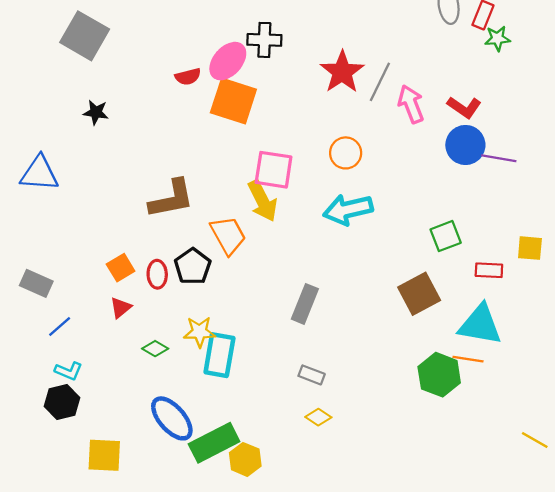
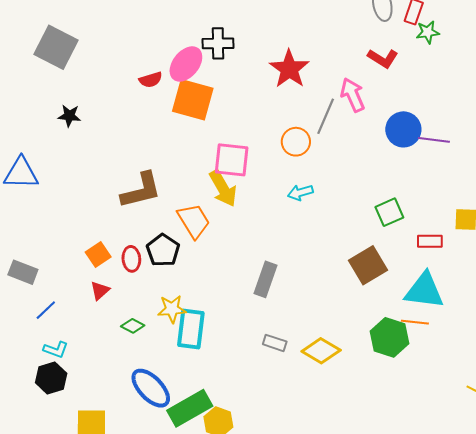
gray line: (380, 82) -> (326, 116), moved
red L-shape: (464, 107) -> (383, 58), moved
cyan arrow: (348, 210) -> (300, 193), size x0.6
yellow diamond: (318, 417) -> (321, 351), moved, size x1.6

